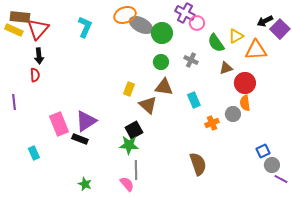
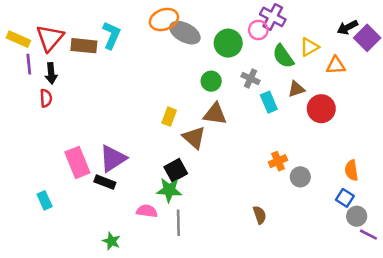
purple cross: (185, 13) -> (273, 17), moved
brown rectangle: (20, 17) -> (84, 46), moved
green circle: (162, 33) -> (228, 43), moved
orange triangle: (256, 50) -> (336, 65), size x0.7
cyan rectangle: (194, 100) -> (269, 102), moved
purple line: (14, 102) -> (29, 64), moved
orange semicircle: (245, 103) -> (351, 170), moved
gray circle: (233, 114) -> (300, 177), moved
blue square: (263, 151) -> (345, 198), turned -32
brown semicircle: (198, 164) -> (260, 215), size x0.6
pink semicircle: (127, 184) -> (147, 211), moved, turned -42

